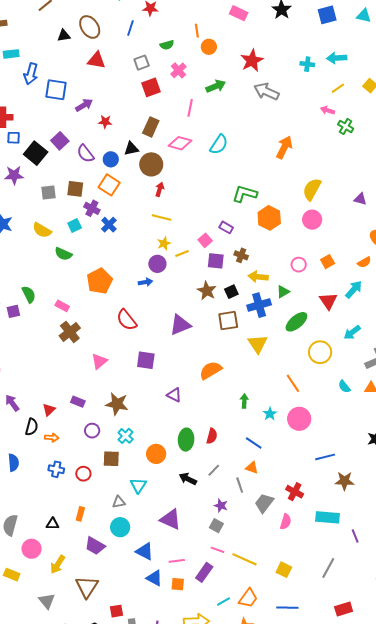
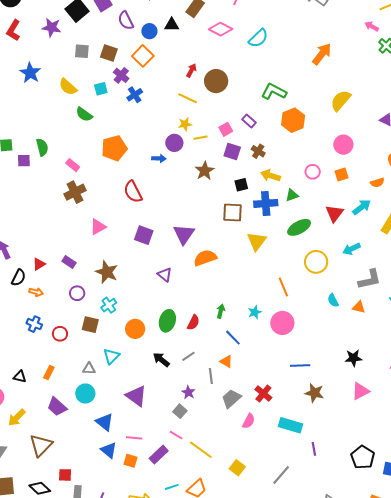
brown circle: (151, 164) -> (216, 81), moved
pink circle: (312, 220) -> (343, 145), moved
brown star: (207, 291) -> (205, 171), moved
purple triangle: (180, 325) -> (184, 234), moved, turned -45
green arrow: (244, 401) -> (221, 311), moved

